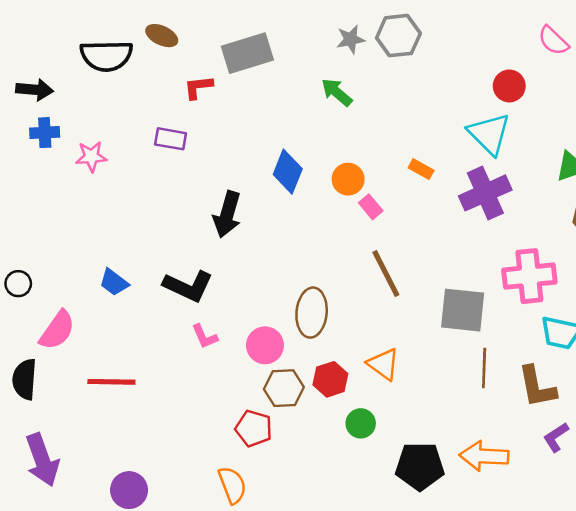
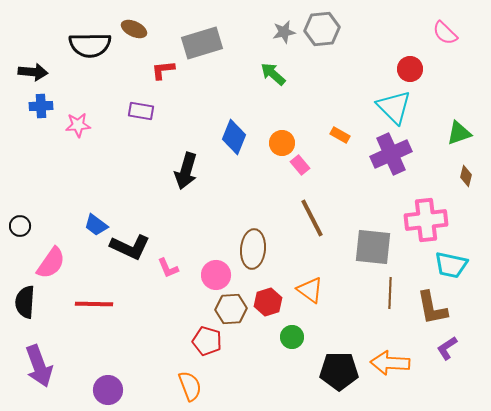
black L-shape: (188, 286) -> (130, 247), moved

